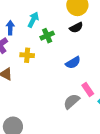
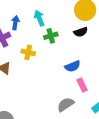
cyan arrow: (33, 20) -> (39, 18), turned -56
pink rectangle: (88, 89) -> (82, 85), moved

